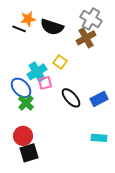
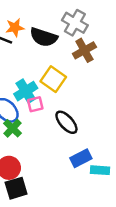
gray cross: (91, 19) -> (75, 23), moved
yellow square: (60, 62) -> (53, 79), size x1.5
blue rectangle: (99, 99) -> (81, 158), moved

